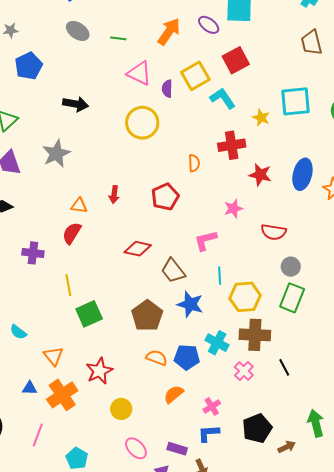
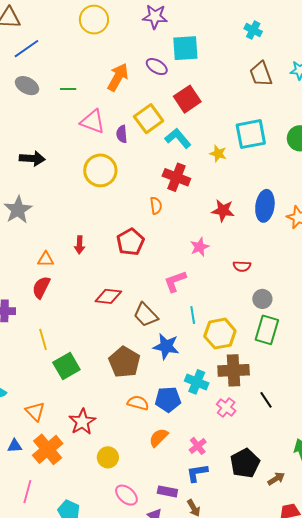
red cross: (232, 145) -> (176, 177), moved, turned 36
red semicircle: (274, 232) -> (242, 266), size x0.7

